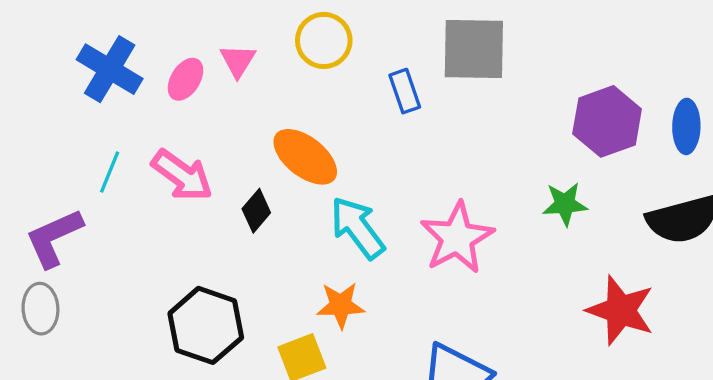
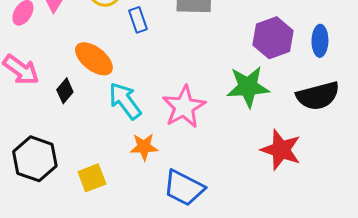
blue rectangle: (405, 91) -> (138, 20), moved
green star: (565, 204) -> (248, 87), size x1.6
orange star: (341, 305) -> (144, 147), moved

